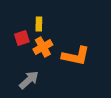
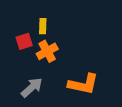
orange L-shape: (76, 56) -> (83, 84), moved

